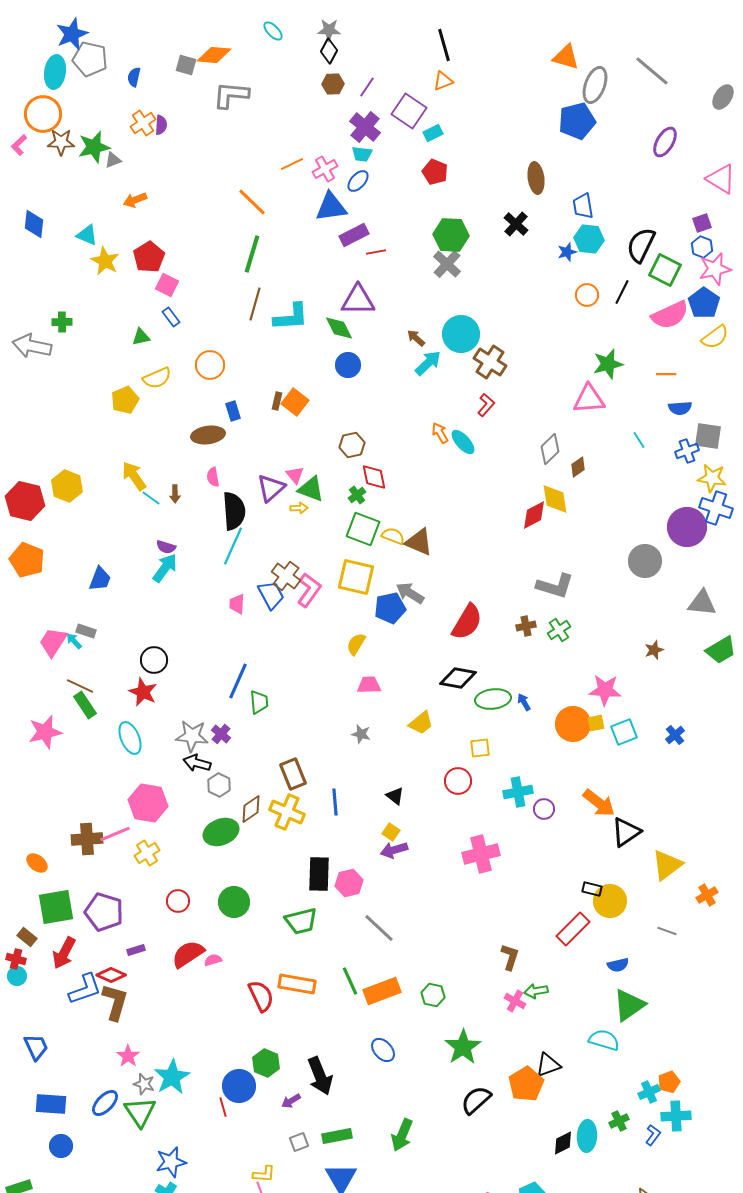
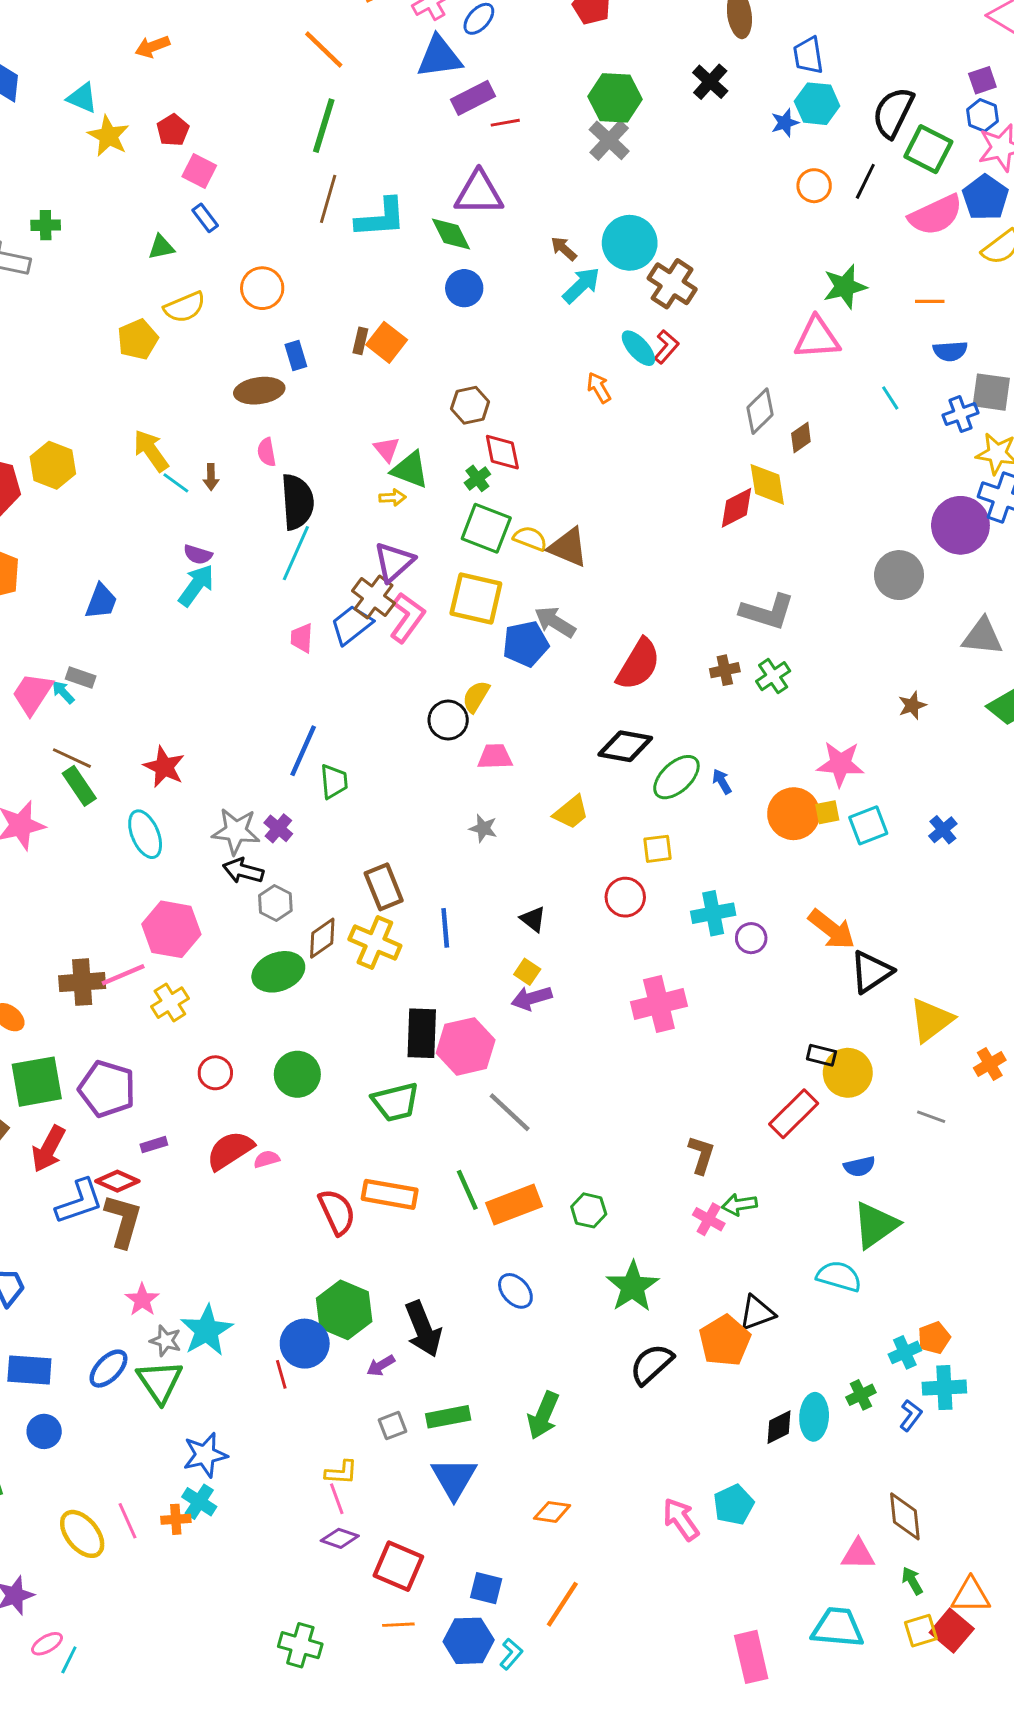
red pentagon: (149, 257) -> (173, 130), size x0.7
cyan ellipse: (463, 442) -> (638, 348), moved
purple triangle: (271, 488) -> (394, 562), moved
blue trapezoid: (271, 595) -> (352, 625), turned -100
black circle: (154, 660) -> (448, 720), moved
green ellipse: (493, 699) -> (676, 777), turned -36
pink hexagon: (349, 883) -> (466, 1046), size x1.4
green hexagon: (266, 1063) -> (344, 1310), size x1.4

